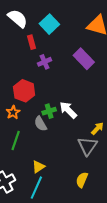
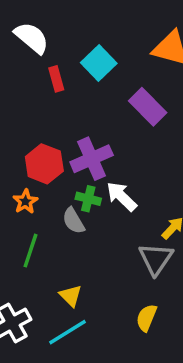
cyan square: (49, 24) -> (99, 63), moved
purple cross: (45, 62) -> (92, 159), moved, size x1.6
green cross: (49, 111) -> (88, 199), turned 32
yellow triangle: (38, 167) -> (71, 296), turned -40
cyan line: (36, 188) -> (67, 332), turned 35

